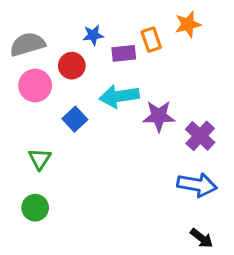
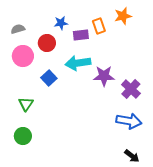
gray semicircle: (27, 44) -> (18, 29), size x0.6

